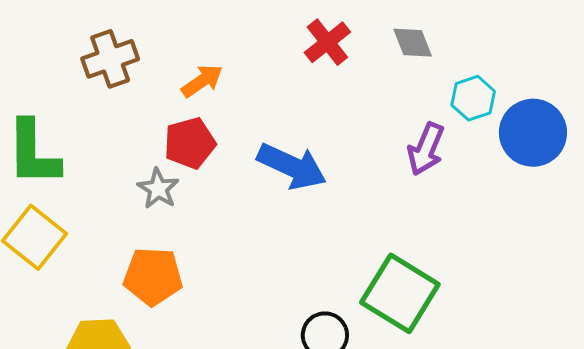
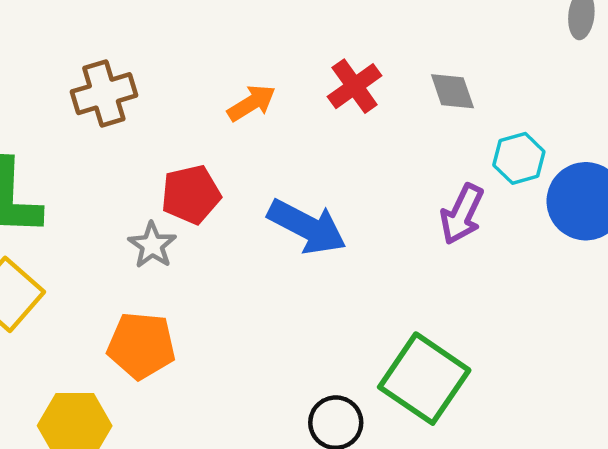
orange arrow: (202, 81) -> (251, 103), moved

